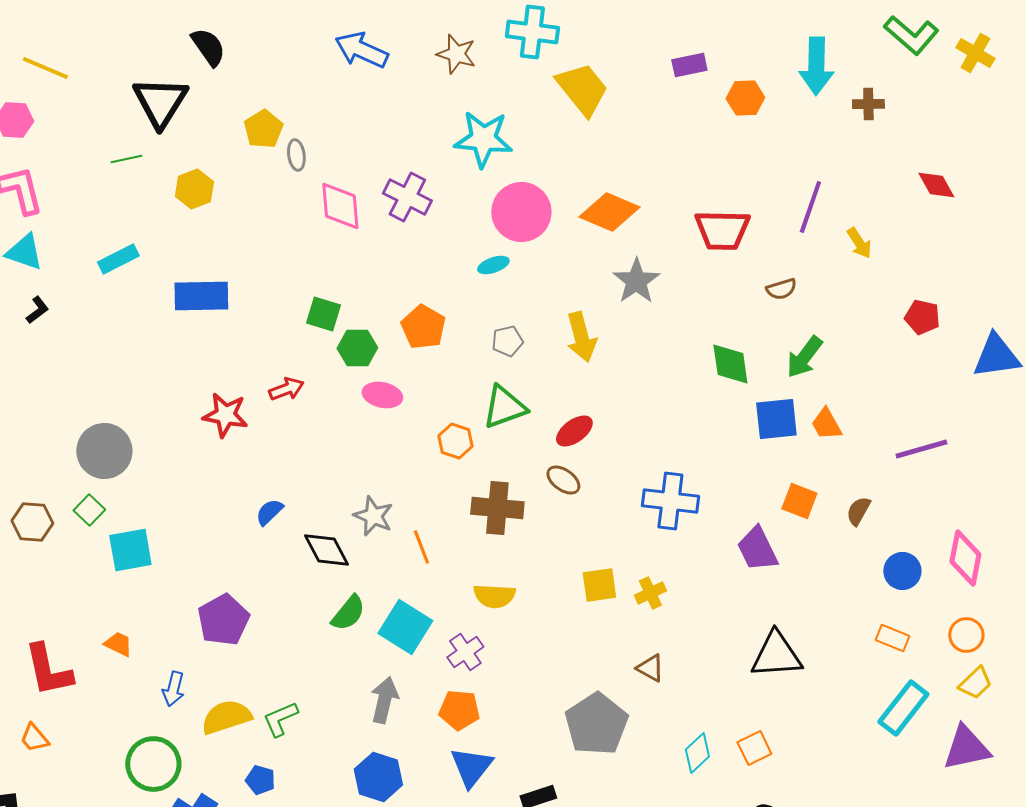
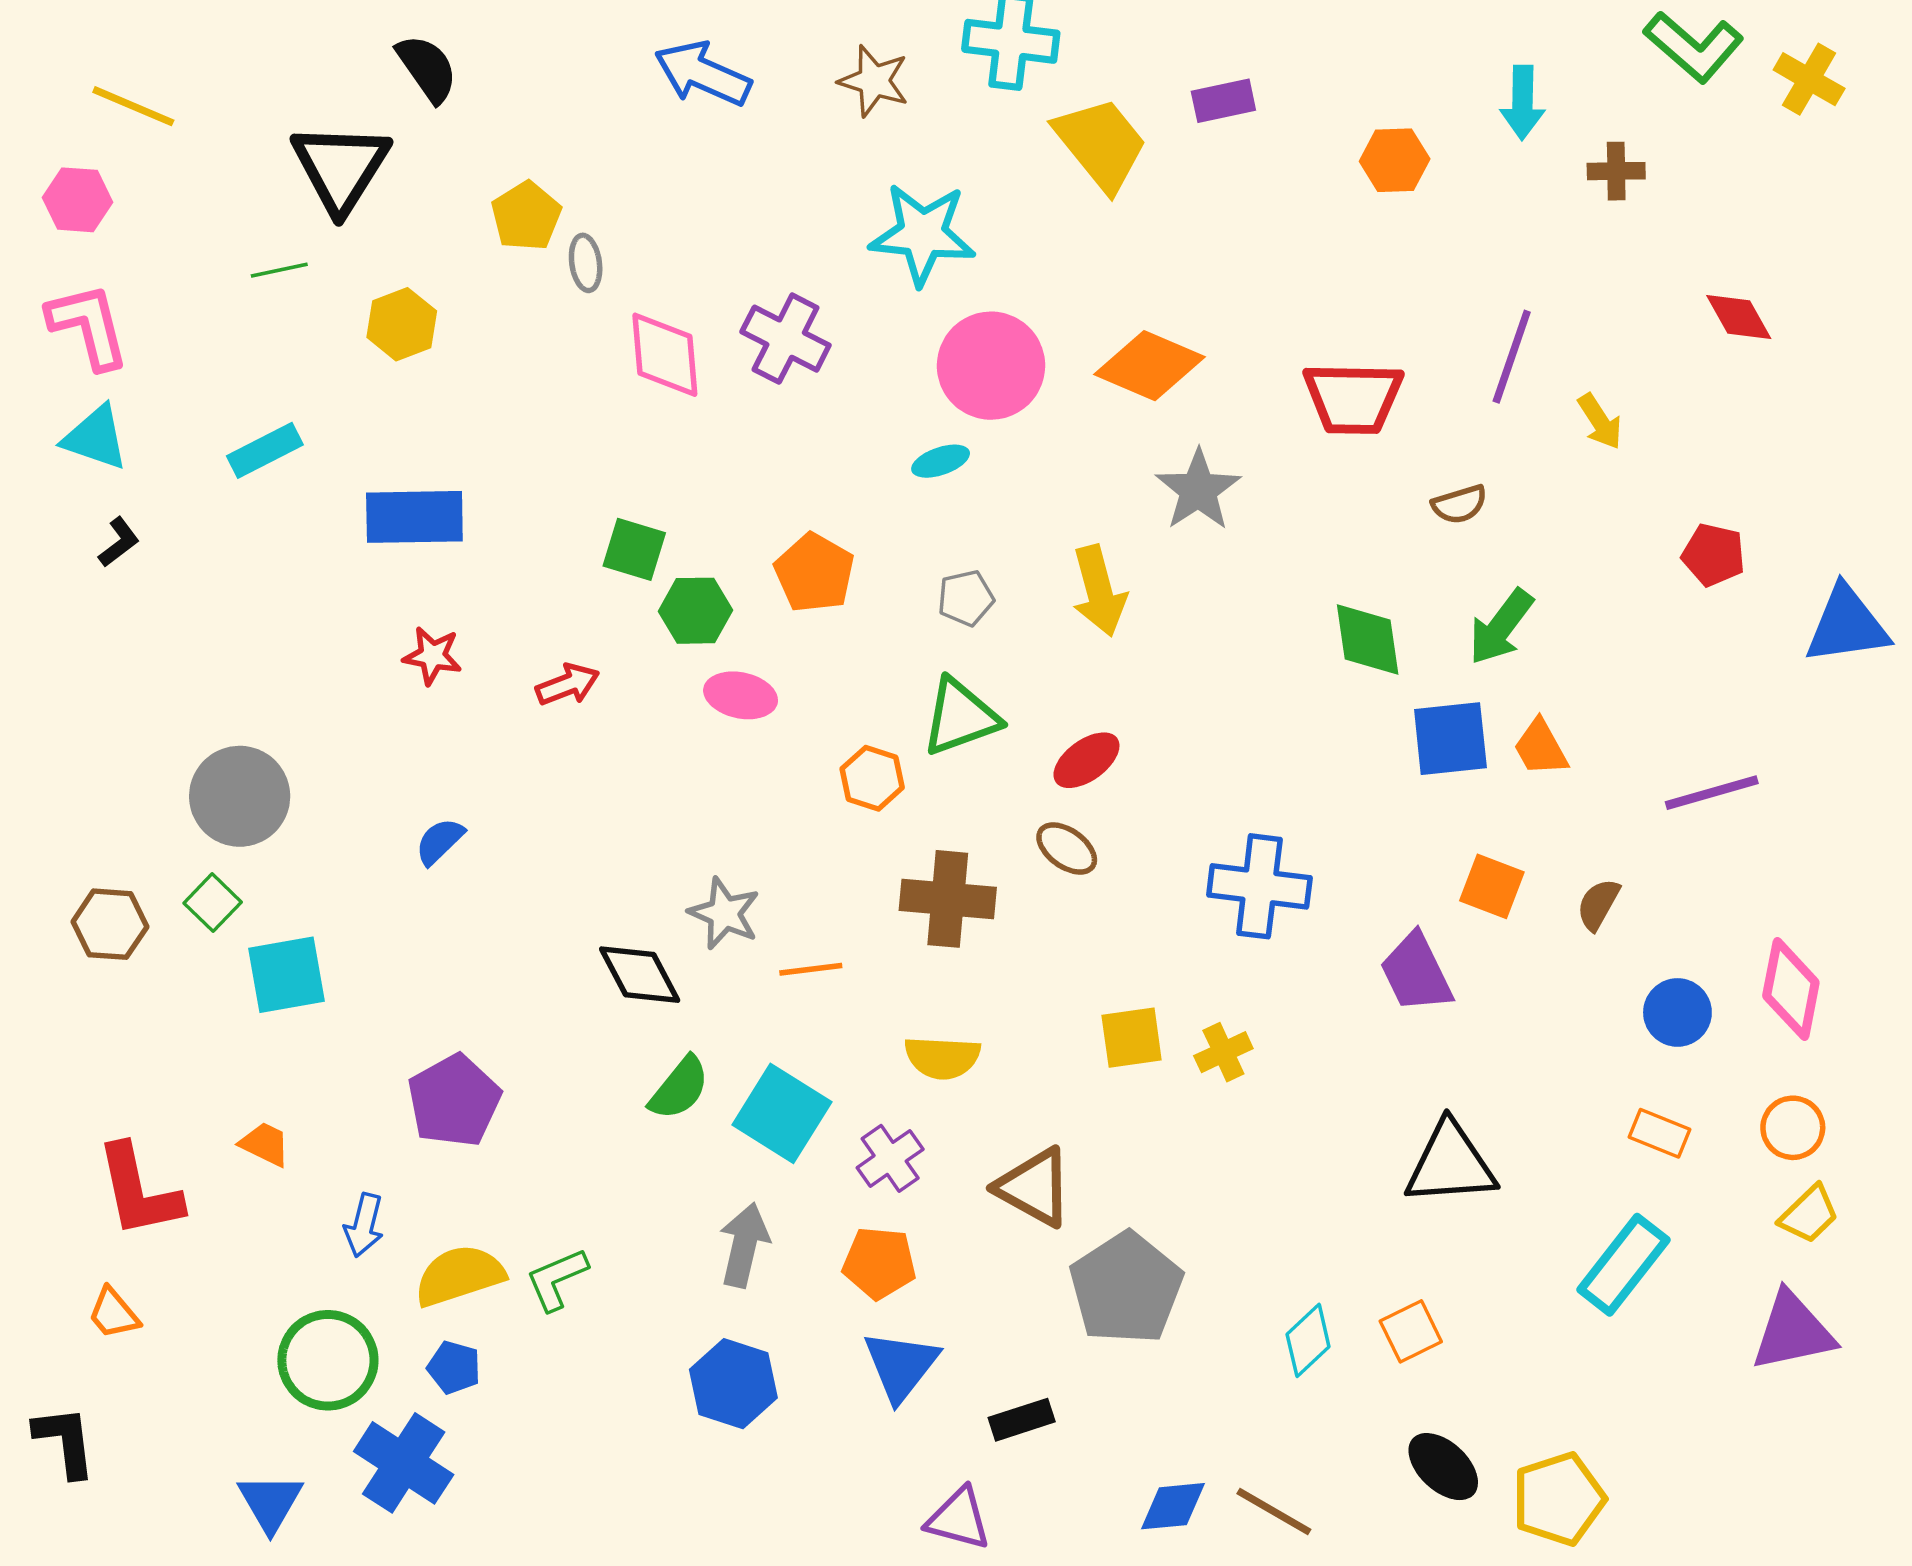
purple rectangle: (689, 65) -> (1223, 101), moved
cyan arrow: (816, 66) -> (1523, 103), size x0.7
red star: (225, 415) -> (432, 656), moved, size x0.7
blue semicircle: (269, 512) -> (440, 841), moved
orange line: (421, 547) -> (811, 969), turned -76
brown triangle: (650, 668) -> (1034, 1187), moved, size x1.6
cyan rectangle: (903, 708) -> (1623, 1265), moved
blue pentagon: (260, 780) -> (454, 1367), moved

